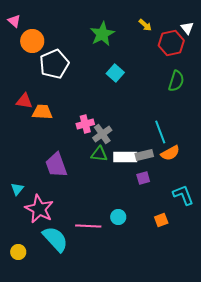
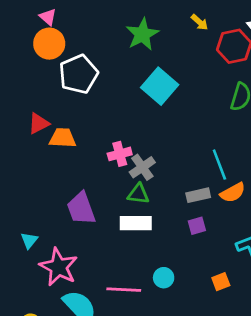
pink triangle: (14, 21) -> (48, 17), moved
cyan square: (115, 73) -> (160, 86), size x1.5
red triangle: (24, 101) -> (39, 123), turned -36
white rectangle: (125, 157) -> (136, 223), moved

